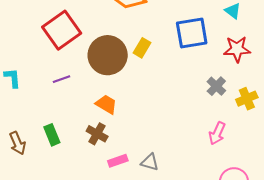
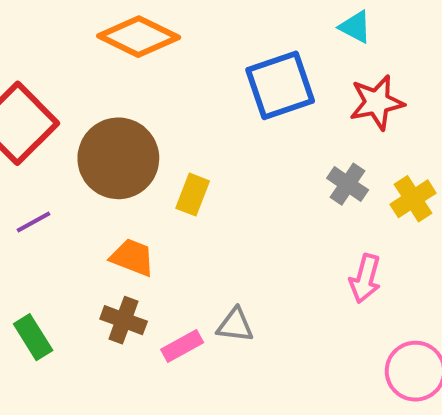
yellow rectangle: (142, 48) -> (193, 195), moved
pink rectangle: (118, 161) -> (182, 346), moved
gray triangle: (150, 162) -> (235, 325), moved

